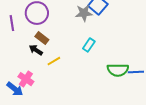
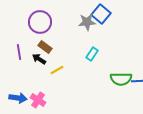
purple line: (12, 23) -> (19, 52), moved
pink cross: (26, 79) -> (38, 100), moved
blue arrow: (15, 89) -> (18, 98), turned -30

